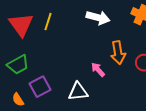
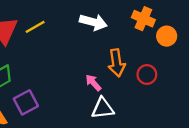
yellow line: (48, 22) -> (35, 27), turned 42
white triangle: (78, 92) -> (103, 108), moved

